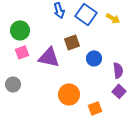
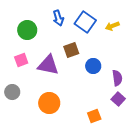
yellow arrow: (113, 18) -> (112, 26), turned 128
green circle: (20, 30) -> (27, 30), moved
orange circle: (69, 94) -> (49, 103), moved

